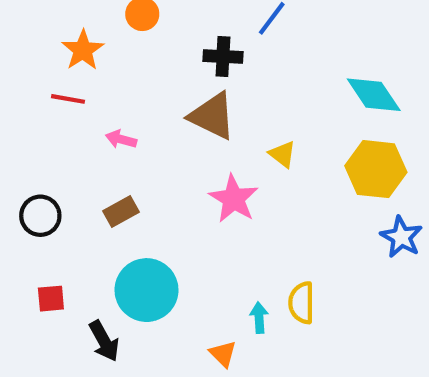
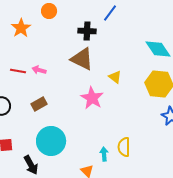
red line: (68, 99) -> (18, 71), moved

